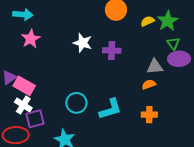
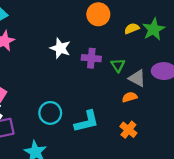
green triangle: (173, 43) -> (118, 65), moved
gray triangle: (155, 67) -> (137, 78), turned 30
orange cross: (149, 115) -> (128, 130), turned 35

